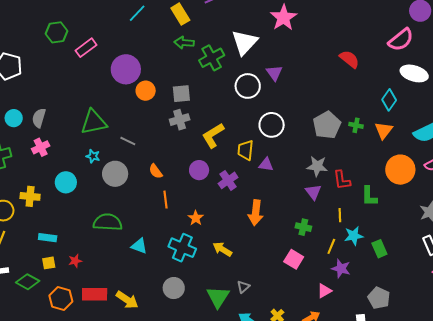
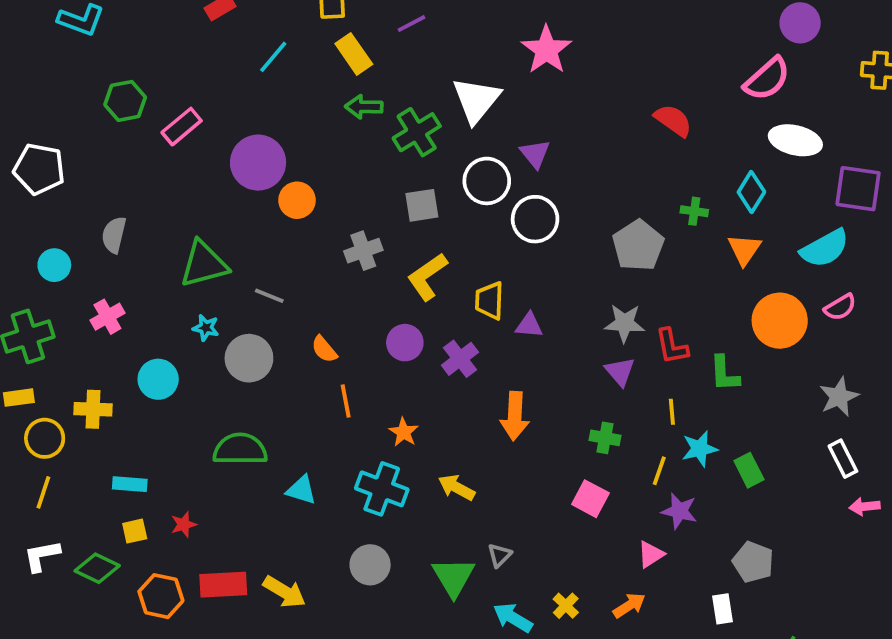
gray square: (181, 94) -> (422, 205), moved
gray semicircle: (39, 118) -> (114, 235), moved
white circle: (272, 125) -> (535, 219), moved
green cross: (356, 125) -> (694, 211), moved

